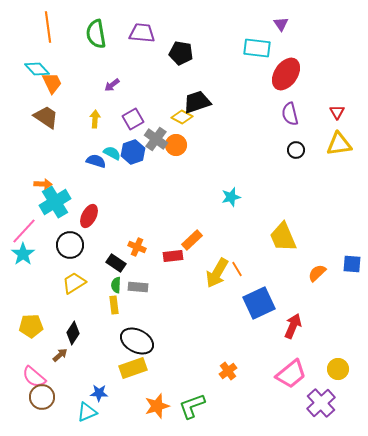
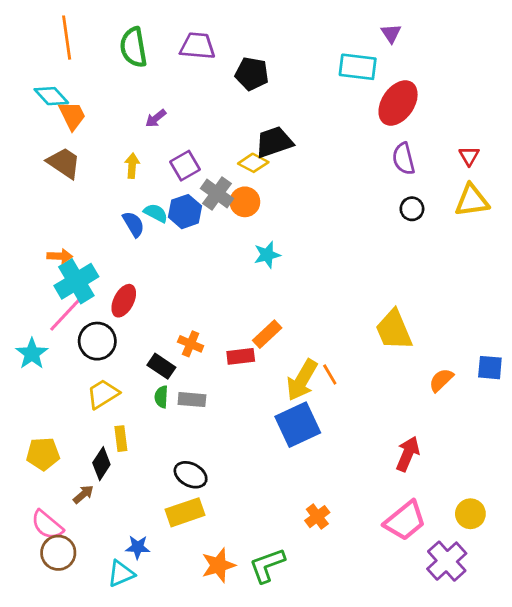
blue semicircle: (96, 161) -> (133, 224), turned 42
cyan star: (231, 197) -> (267, 255), moved
pink line: (24, 231) -> (65, 315), moved
blue square: (259, 303) -> (298, 425), moved
yellow rectangle: (114, 305) -> (121, 439), moved
black ellipse: (137, 341) -> (191, 475), size x0.7

